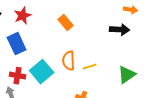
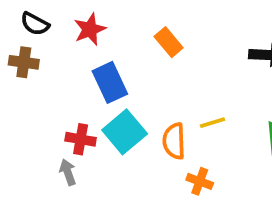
blue rectangle: (17, 44) -> (110, 82), moved
orange semicircle: (69, 61) -> (174, 141), moved

